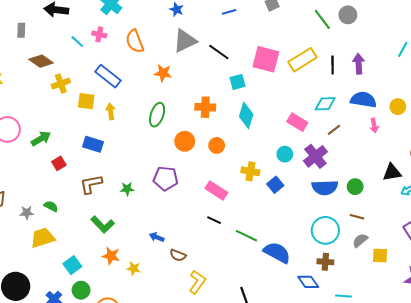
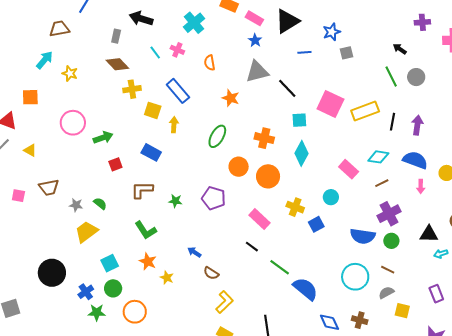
gray rectangle: (21, 30) -> (116, 36), moved
orange semicircle: (135, 41) -> (210, 63), size x0.7
orange circle: (217, 145) -> (268, 176), size x1.5
purple cross: (315, 156) -> (389, 214), moved
yellow trapezoid: (43, 238) -> (86, 232), turned -30
brown cross: (325, 262) -> (360, 320), moved

